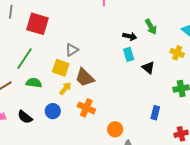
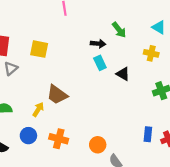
gray triangle: (72, 50) -> (11, 68), moved
yellow square: (61, 68) -> (39, 49), moved
orange cross: (86, 108) -> (59, 139), moved
blue rectangle: (155, 113) -> (148, 134), moved

